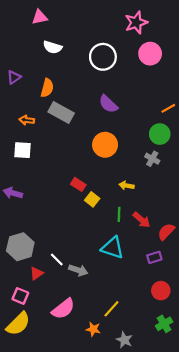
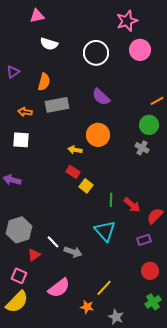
gray rectangle: (61, 113) -> (57, 105), turned -40
yellow arrow: (126, 186) -> (75, 150), moved
cyan triangle: (113, 248) -> (105, 231), turned 30

